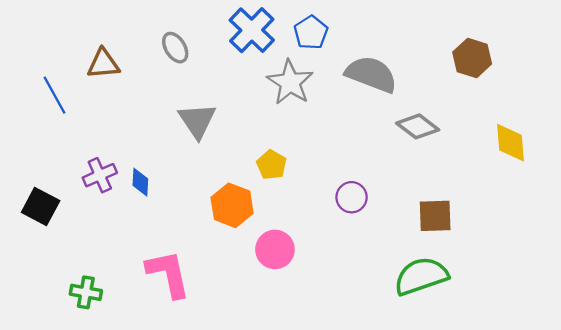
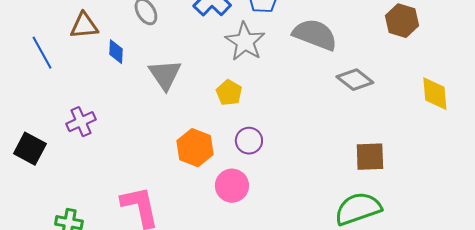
yellow pentagon: (271, 165) -> (229, 93), moved
blue diamond: (140, 182) -> (116, 52), moved
purple circle: (352, 197) -> (249, 141), moved

